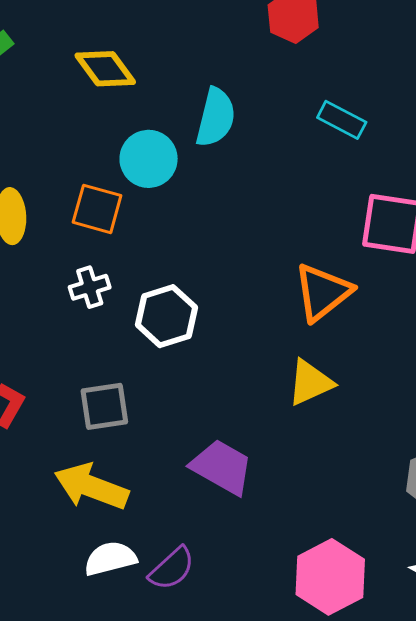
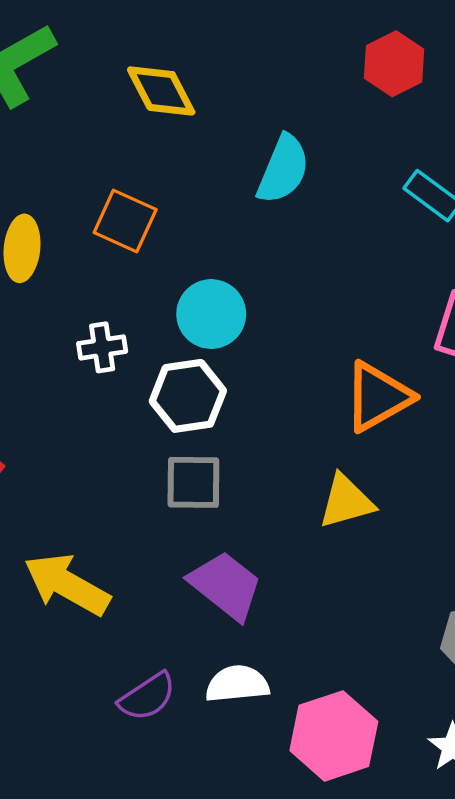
cyan circle: (149, 159) -> (211, 314), moved
orange square: (97, 209) -> (125, 221), moved
gray square: (104, 406) -> (193, 482), moved
white semicircle: (110, 558) -> (237, 684), moved

